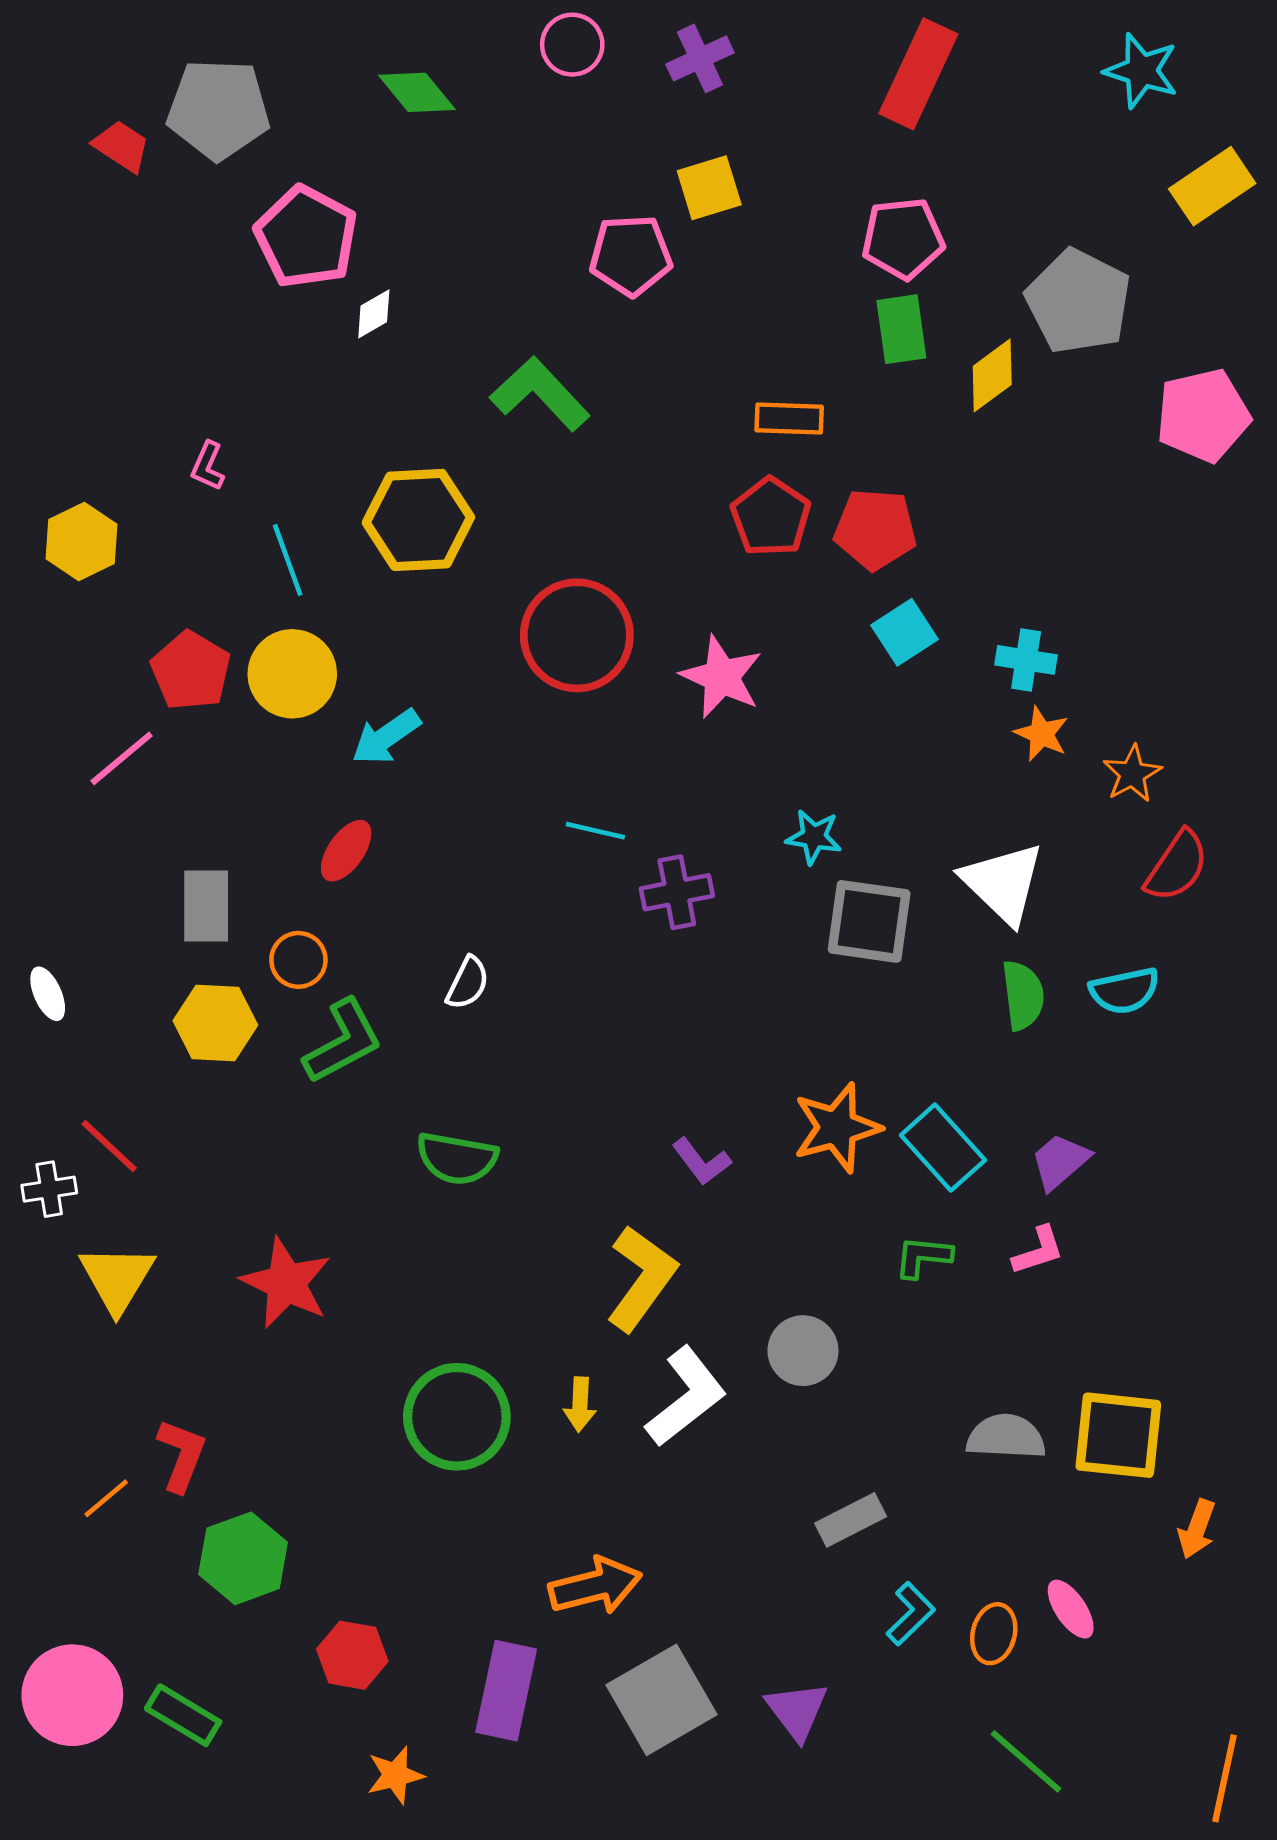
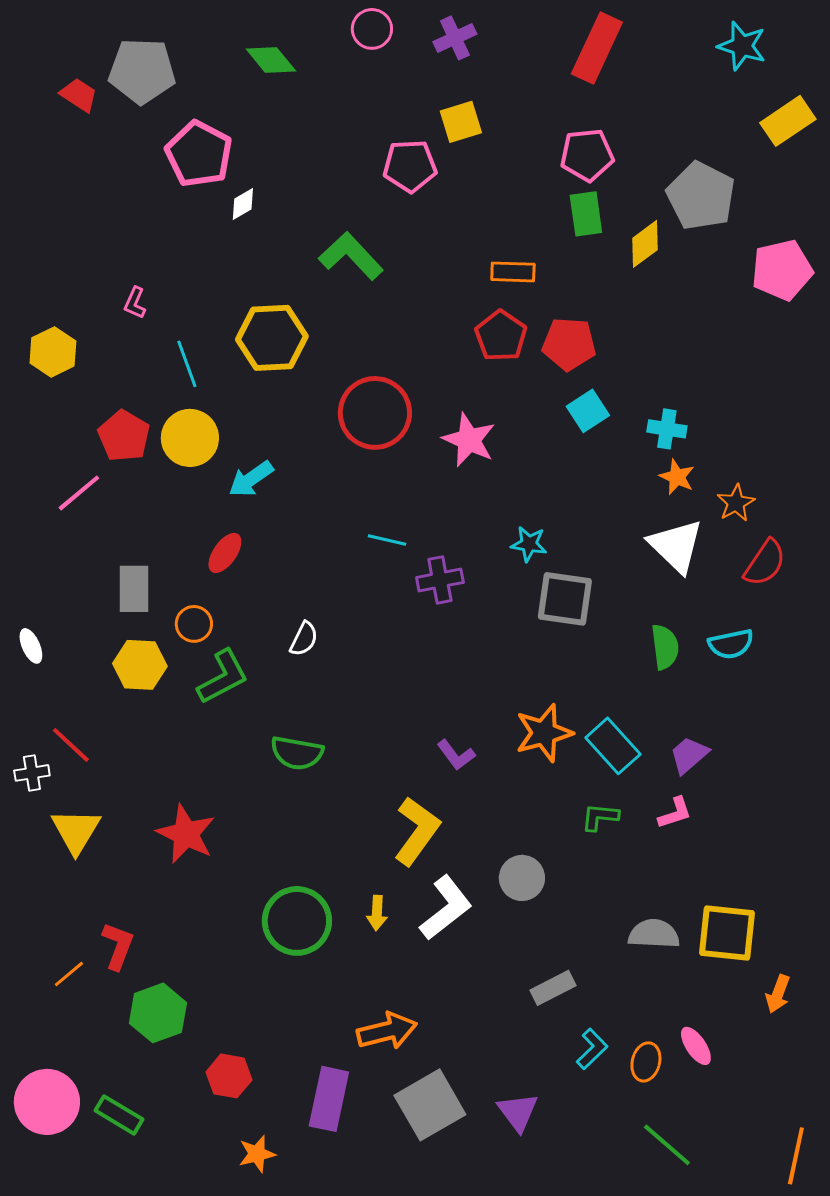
white triangle: (1003, 883) -> (676, 546), moved

